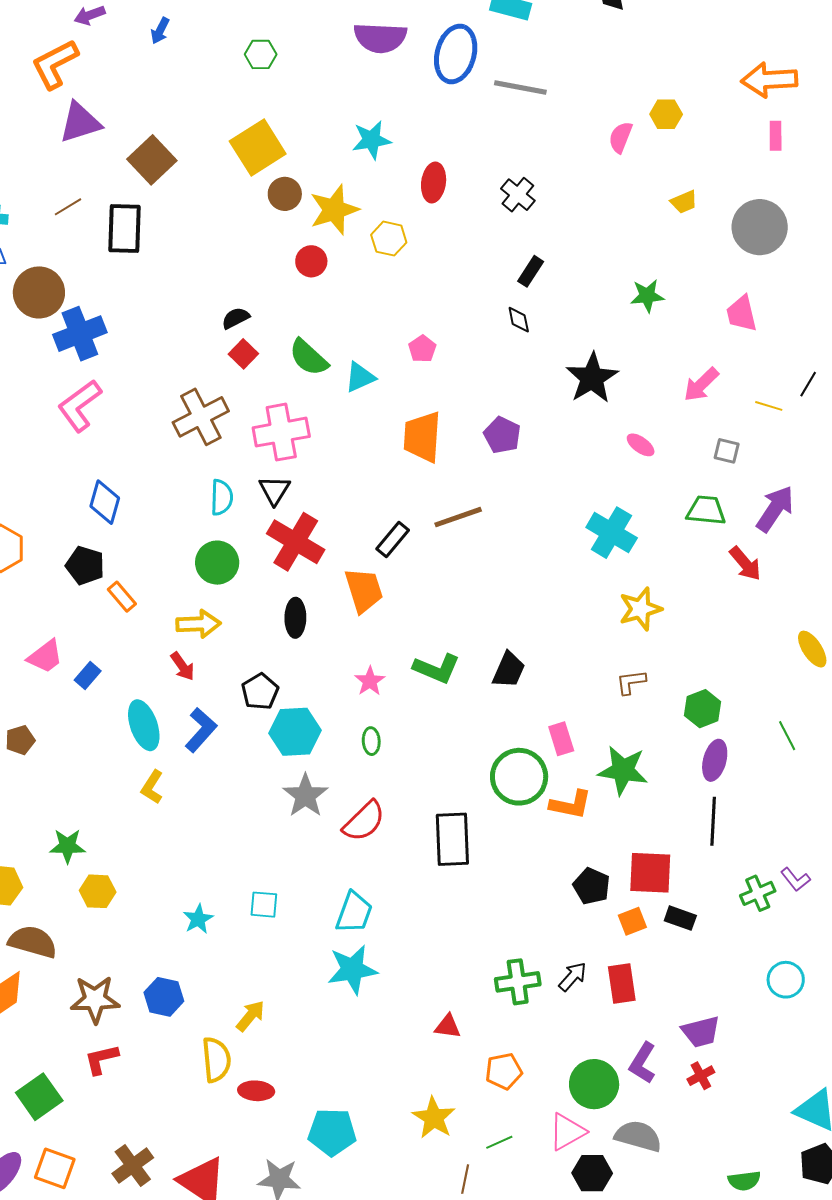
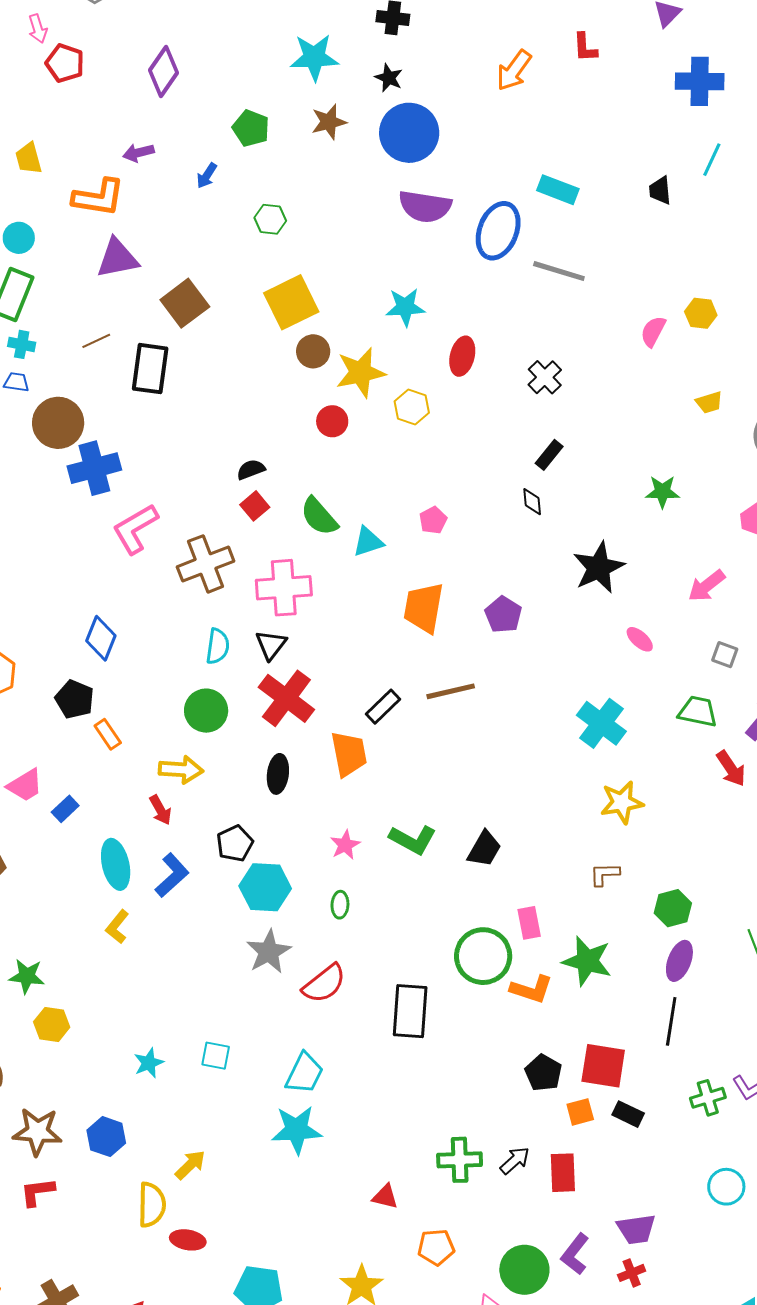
green hexagon: (261, 54) -> (270, 219), moved
orange L-shape: (55, 64) -> (98, 197), turned -150
pink L-shape: (80, 406) -> (135, 529), moved

